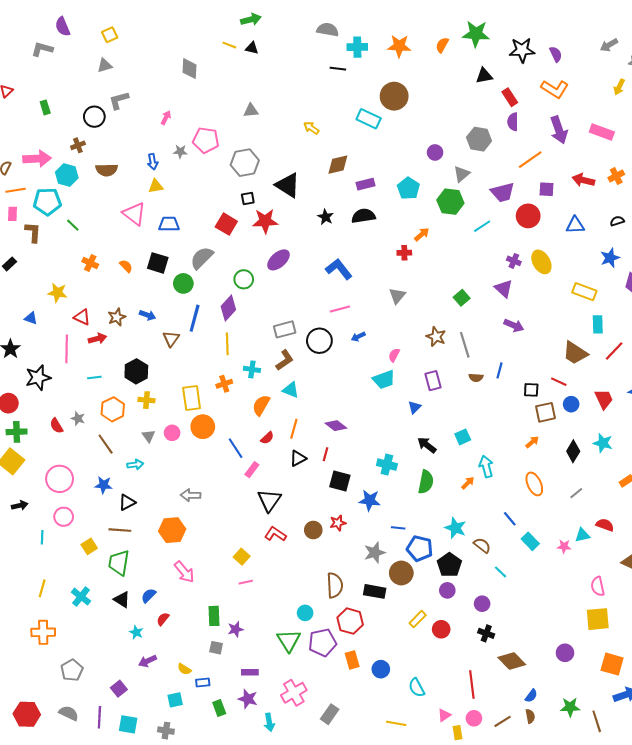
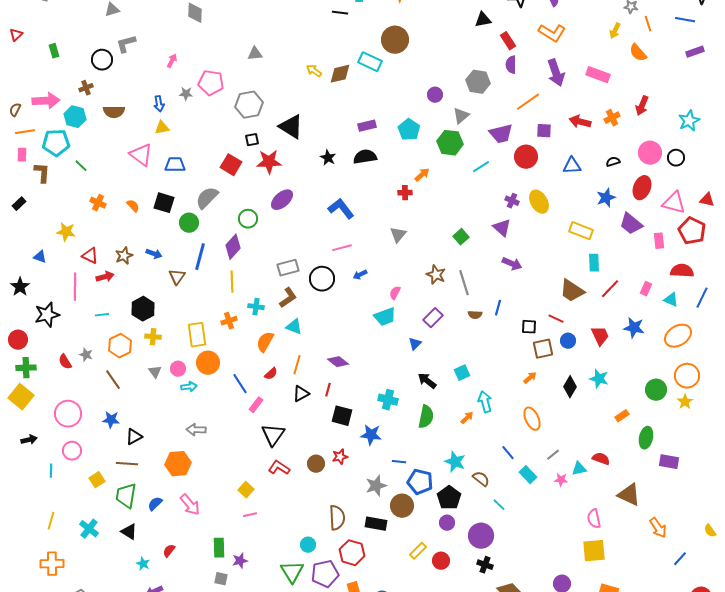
brown diamond: (338, 165) -> (340, 74), moved
purple rectangle: (433, 381) -> (433, 318), turned 60
cyan arrow: (135, 465) -> (189, 387), moved
gray line: (576, 493) -> (553, 455), moved
blue semicircle: (149, 596) -> (155, 504), moved
purple circle: (482, 604) -> (481, 536), size x1.6

